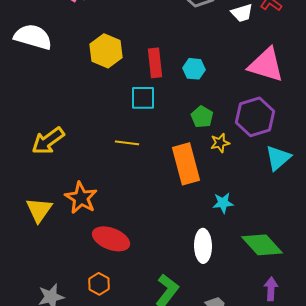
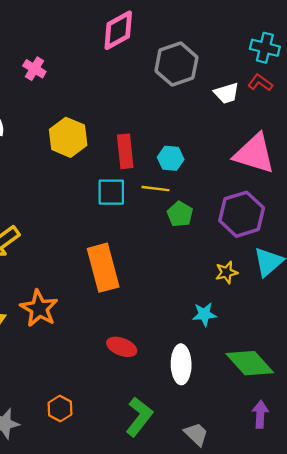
yellow line: (127, 143) -> (155, 189), moved
yellow star: (220, 143) -> (226, 272), moved
orange rectangle: (186, 164) -> (103, 268), moved
red ellipse: (111, 239) -> (122, 347), moved, size x0.7

